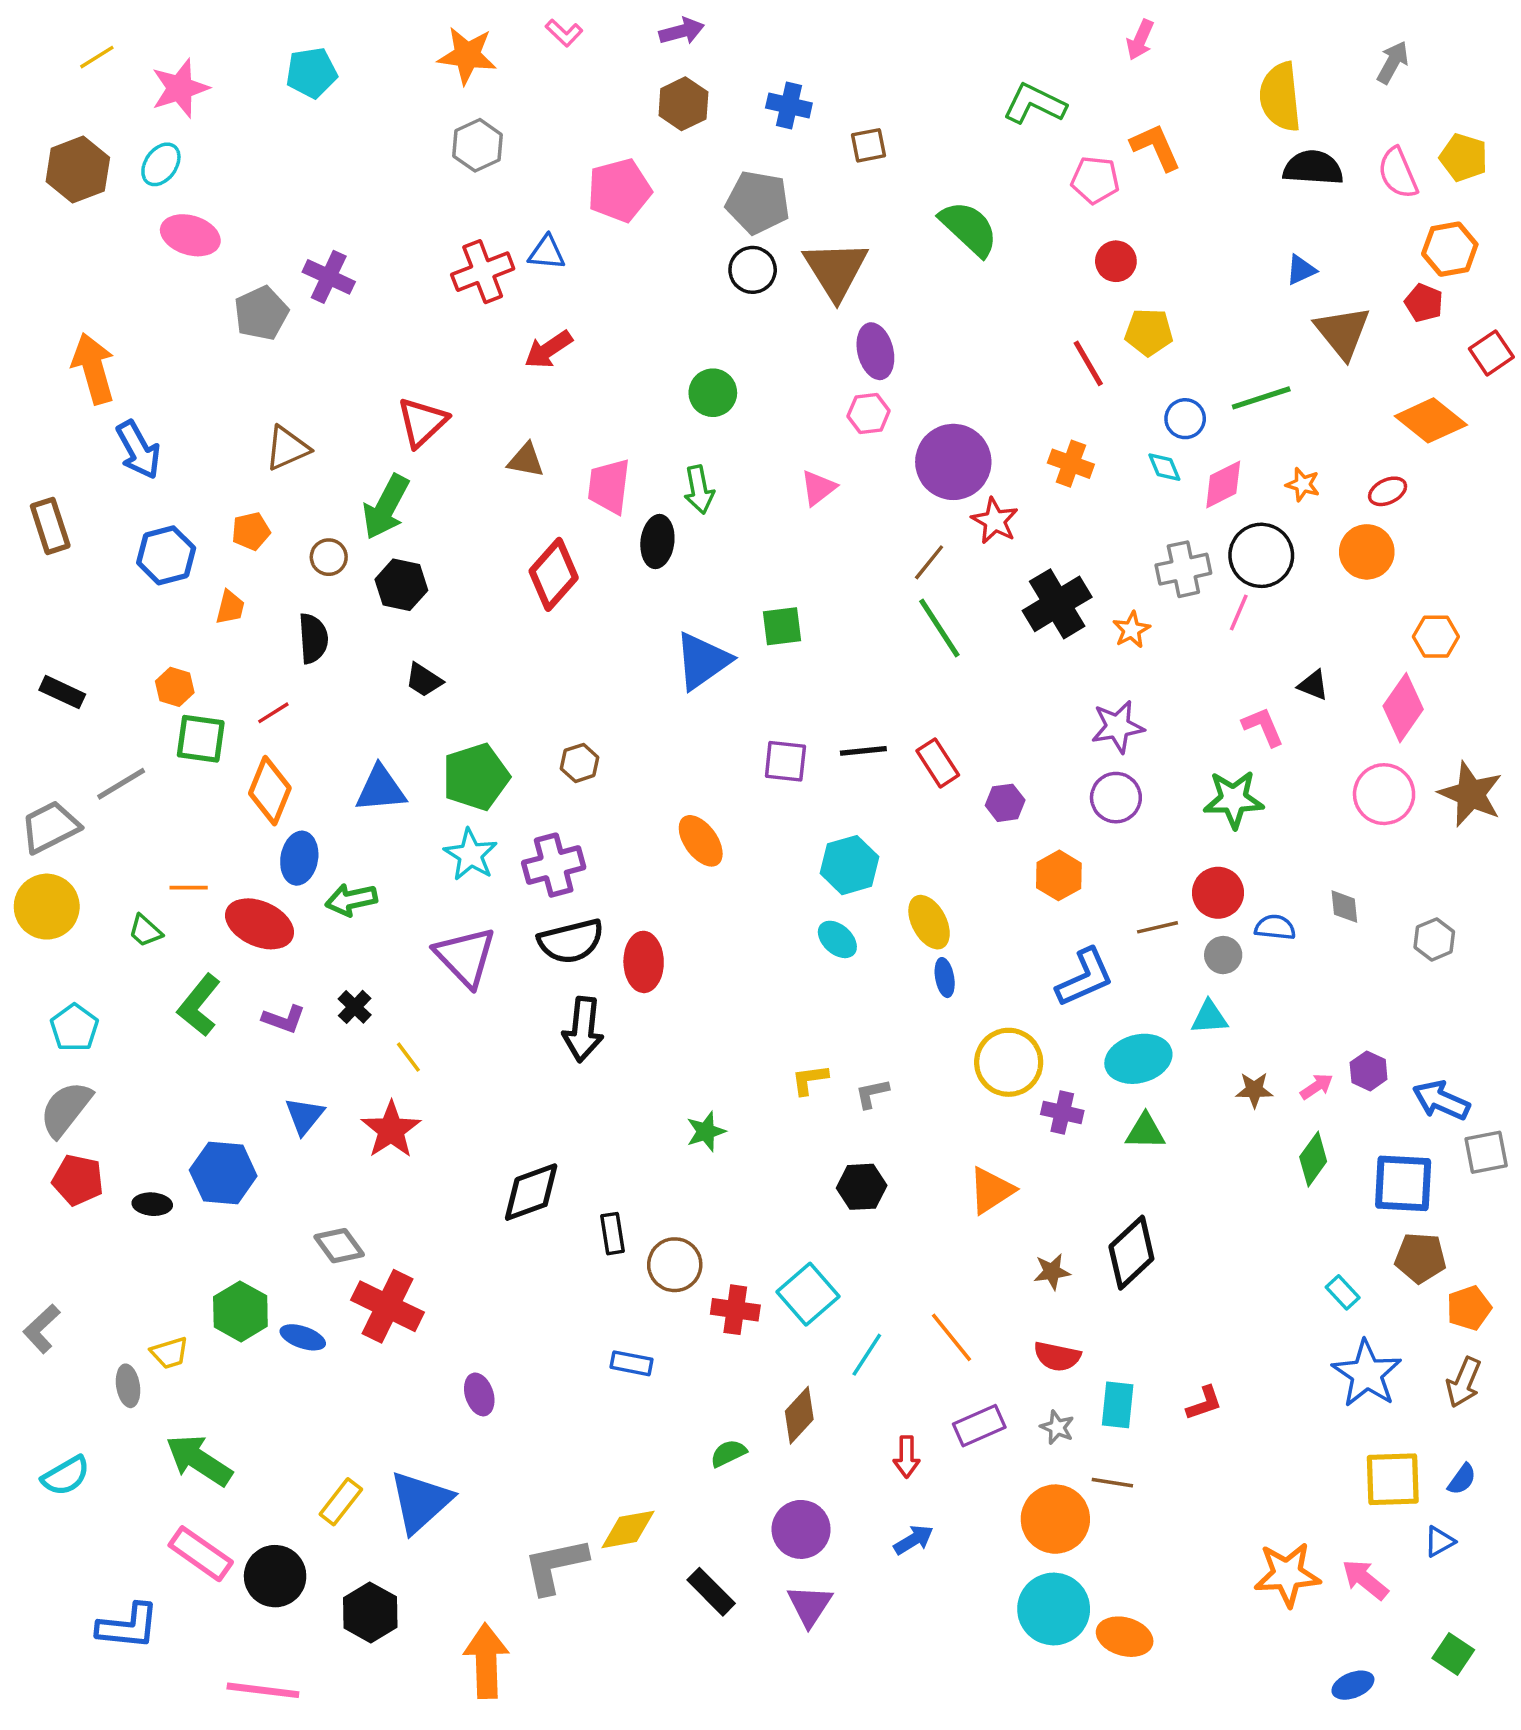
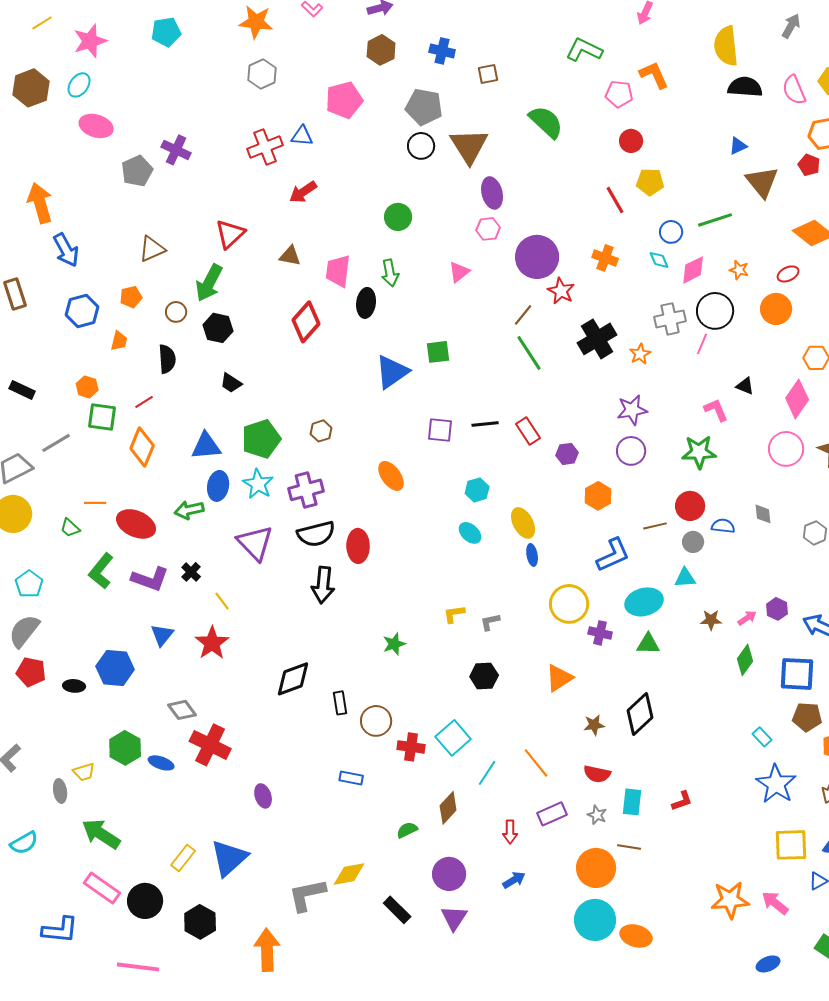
blue ellipse: (299, 858) -> (218, 486), moved
cyan hexagon: (849, 865) -> (477, 490), size x0.7
purple L-shape: (284, 1019) -> (150, 579), size x1.5

